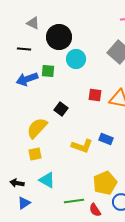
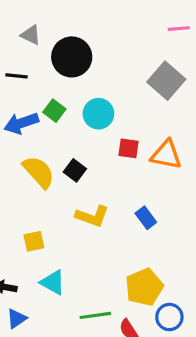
cyan circle: (76, 59) -> (98, 114), moved
green square: (48, 71) -> (54, 111), turned 32
yellow semicircle: (37, 128) -> (39, 172), moved, turned 95
blue rectangle: (106, 139) -> (146, 218), turned 32
yellow L-shape: (82, 146) -> (92, 216), moved

